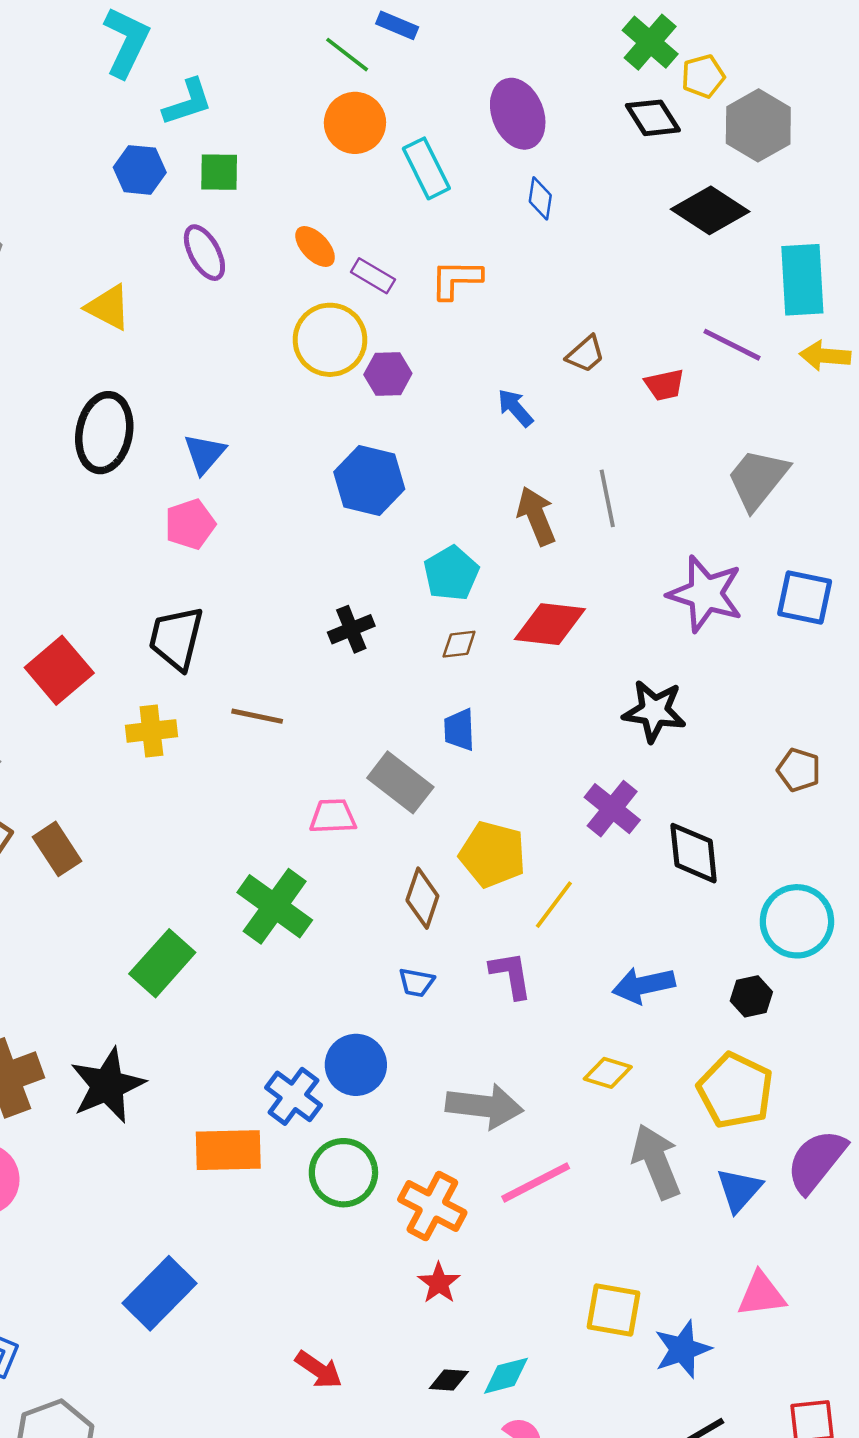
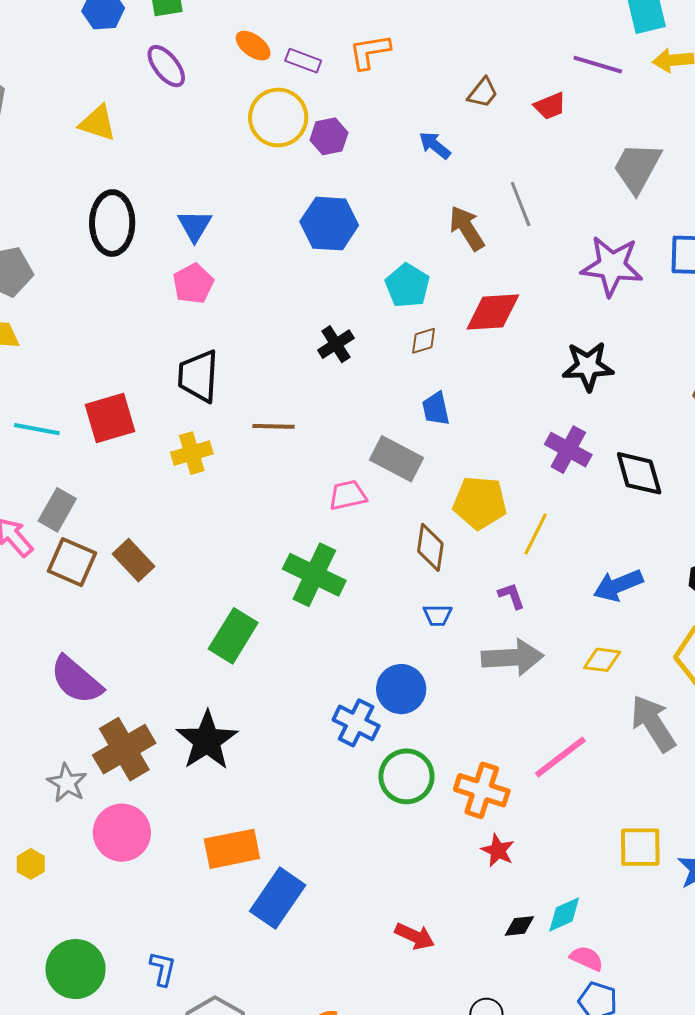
red square: (59, 670) -> (110, 418), turned 34
purple L-shape: (511, 975) -> (511, 596), size x0.7
gray arrow: (484, 1106) -> (512, 657), moved
orange rectangle: (228, 1150) -> (232, 849), moved

